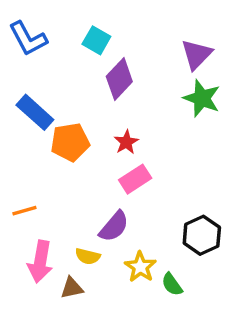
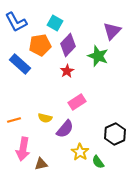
green star: (202, 98) -> (98, 56), moved
orange pentagon: (70, 142) -> (40, 45), moved
red star: (126, 142) -> (67, 71), moved
yellow semicircle: (88, 256) -> (45, 118), moved

